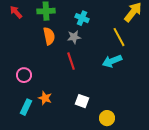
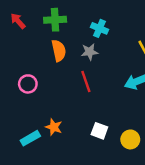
pink circle: (24, 75) -> (28, 84), moved
cyan rectangle: (26, 107) -> (30, 138), turned 35
yellow circle: (107, 118) -> (130, 139), moved

